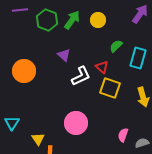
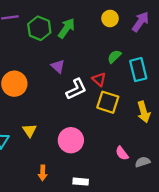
yellow circle: (98, 20) -> (110, 18), moved
cyan rectangle: (138, 58) -> (138, 70), turned -30
pink semicircle: (123, 135) -> (122, 153), turned -56
yellow triangle: (38, 139) -> (30, 130), moved

